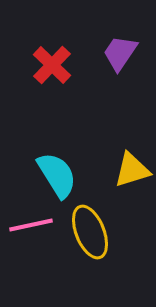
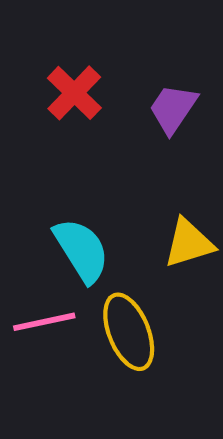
purple trapezoid: (120, 53) -> (173, 109), moved

